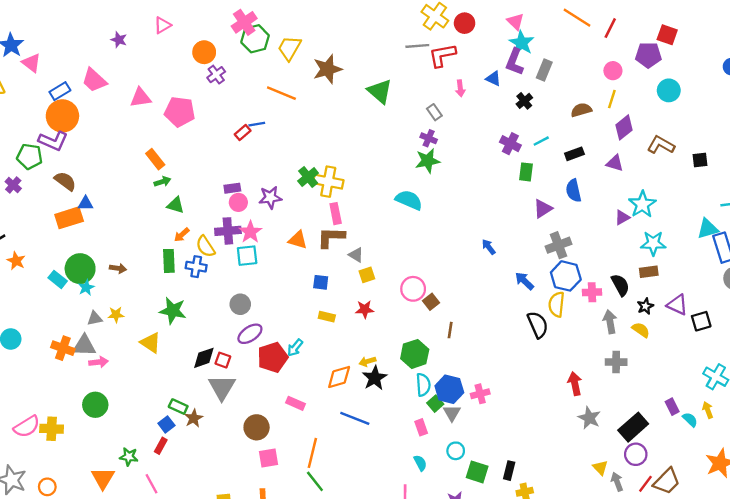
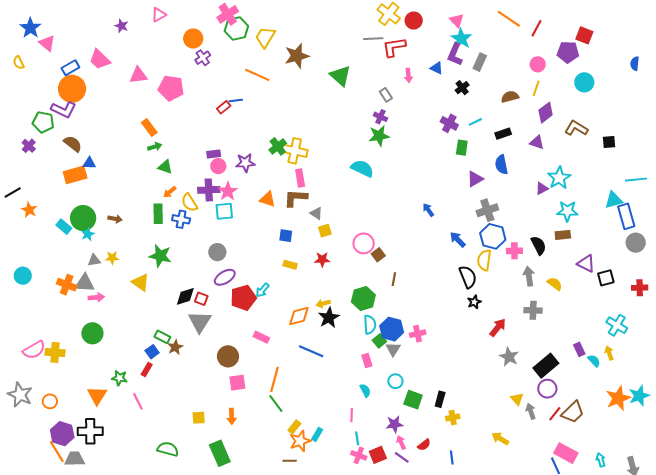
black star: (645, 306) -> (474, 302), moved
red arrow: (575, 384) -> (498, 327), turned 48

